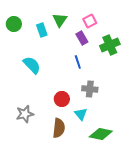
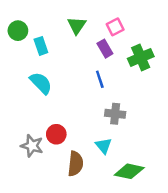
cyan rectangle: (42, 30) -> (41, 46), moved
red circle: (62, 99) -> (56, 134), moved
gray star: (25, 114) -> (32, 146), turned 30

